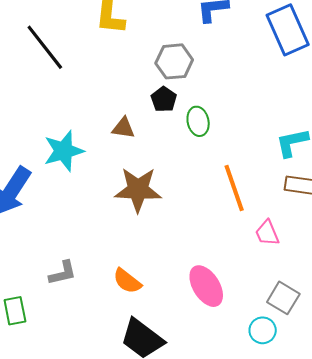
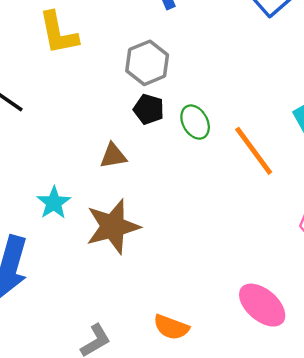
cyan star: (64, 151) -> (54, 203), size x0.7
orange line: (234, 188) -> (254, 151), moved
brown star: (138, 190) -> (113, 227), moved

